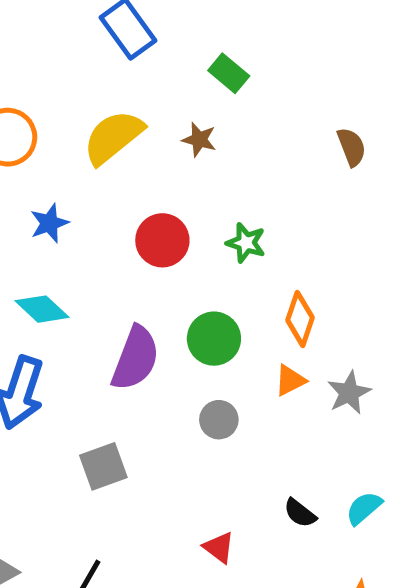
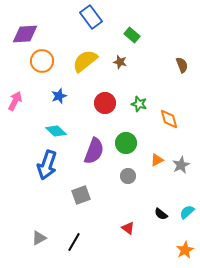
orange diamond: (300, 319) -> (169, 119), moved, turned -35

